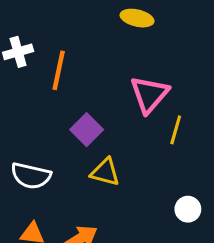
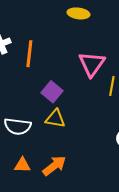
yellow triangle: (105, 172) -> (55, 119), moved

